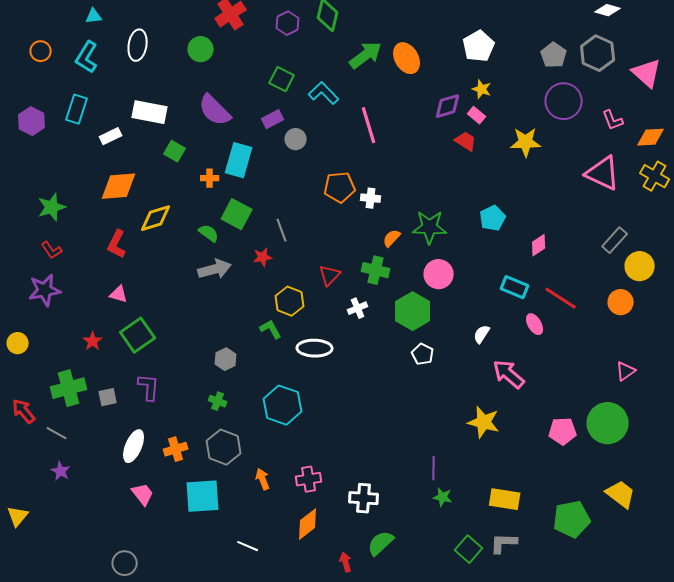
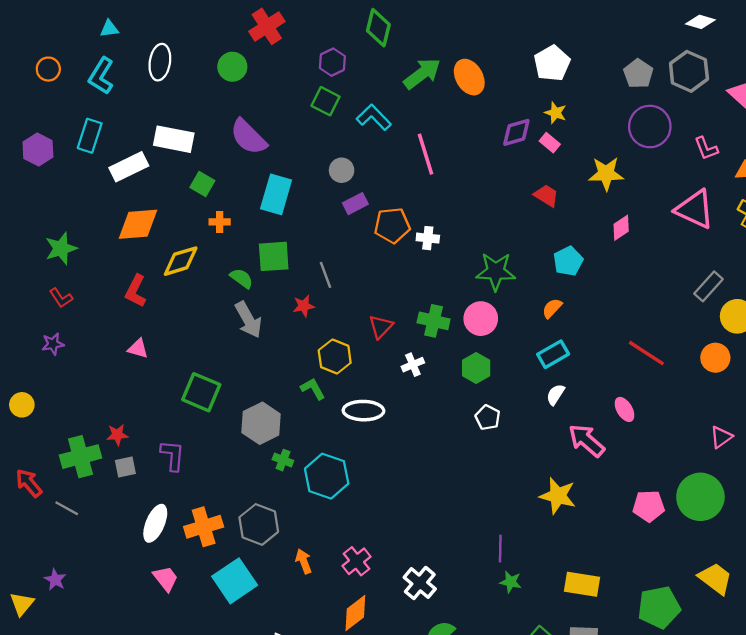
purple hexagon: (288, 23) -> (332, 62), moved
purple rectangle: (273, 119) -> (355, 204), moved
white rectangle: (111, 136) -> (129, 167), size x1.5
red trapezoid: (466, 141) -> (546, 196), moved
orange cross: (210, 178) -> (220, 222), moved
green square: (237, 214) -> (274, 256), turned -32
orange semicircle: (392, 238) -> (552, 308), moved
pink diamond: (539, 245) -> (621, 228), moved
gray arrow: (215, 269) -> (248, 320), turned 76
pink circle: (439, 274) -> (481, 319), moved
cyan rectangle: (515, 287) -> (553, 354), moved, turned -52
purple star: (45, 290) -> (53, 344), size x0.6
green hexagon: (413, 311) -> (476, 368), size x0.7
pink ellipse: (535, 324) -> (625, 409), moved
green square: (138, 335) -> (201, 392), moved, turned -32
red star: (93, 341) -> (117, 435), moved, turned 30
gray hexagon: (226, 359) -> (261, 423), size x1.6
green cross: (218, 401) -> (283, 460), moved
orange cross: (176, 449) -> (204, 527), size x1.4
purple star: (61, 471) -> (55, 580), moved
pink cross: (309, 479) -> (357, 561), turned -30
cyan square: (203, 496) -> (235, 581), turned -30
white cross: (364, 498) -> (420, 583), turned 36

